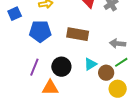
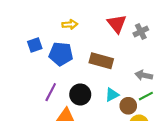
blue square: (15, 14) -> (35, 45), moved

